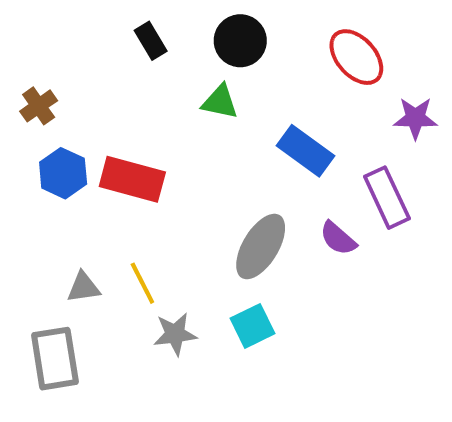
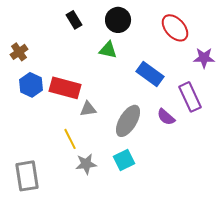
gray triangle: (83, 287) -> (88, 109), moved

